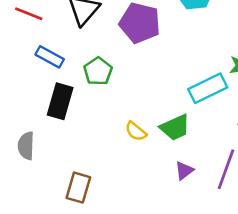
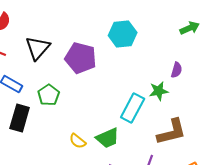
cyan rectangle: (208, 88) -> (133, 108), turned -36

